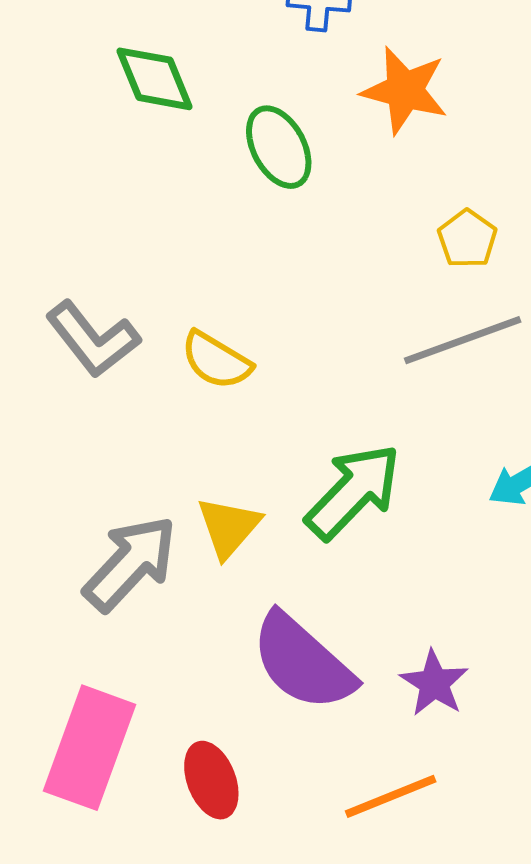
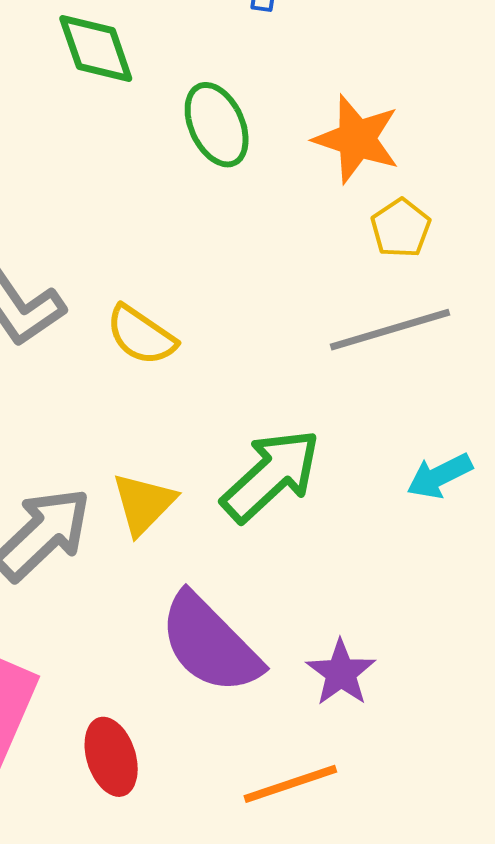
orange star: (405, 90) -> (357, 139), moved

